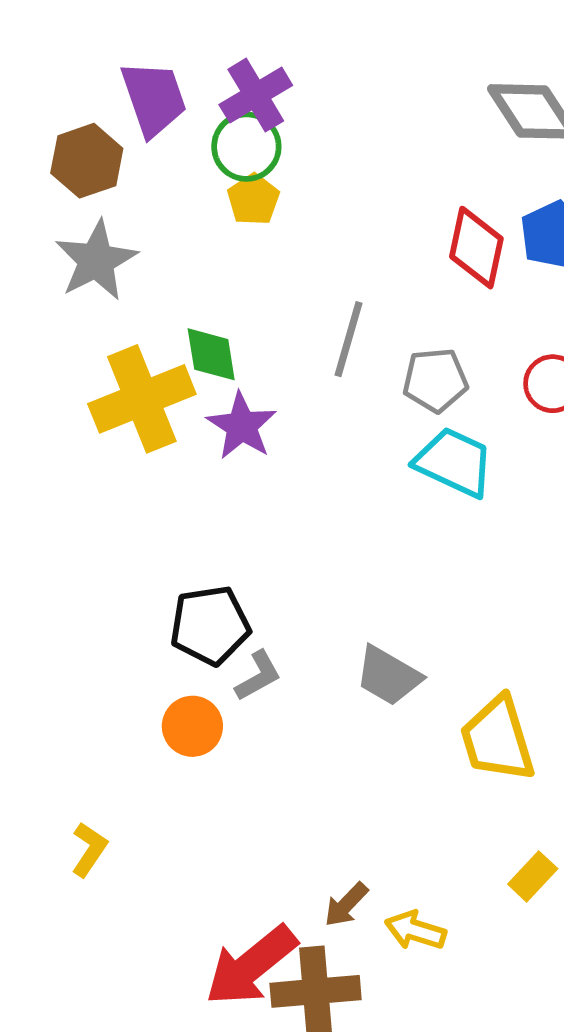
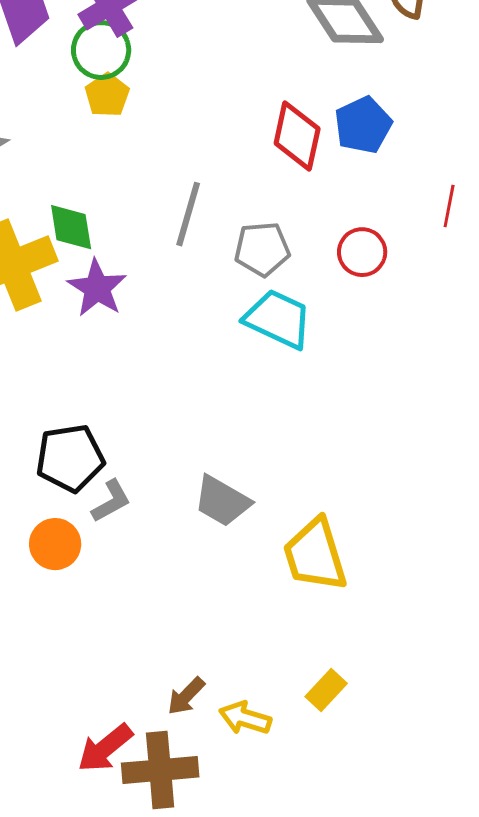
yellow rectangle: (533, 876) -> (326, 690), moved
red arrow: (251, 966) -> (105, 748), size x0.7

